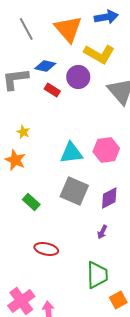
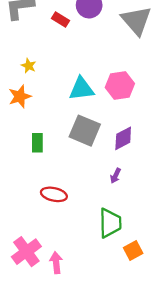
orange star: (15, 160) -> (20, 96), turned 30
green rectangle: (31, 202) -> (37, 143), turned 48

